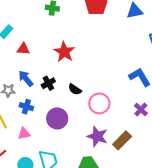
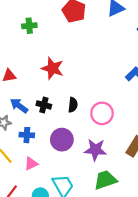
black cross: (48, 83) -> (44, 105), turned -32
black semicircle: (75, 89) -> (73, 105), turned -104
purple star: (97, 136) -> (95, 150), moved

